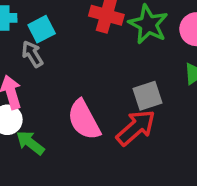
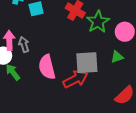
gray arrow: (32, 54) -> (24, 44), moved
gray square: (148, 96) -> (87, 63), size x1.4

